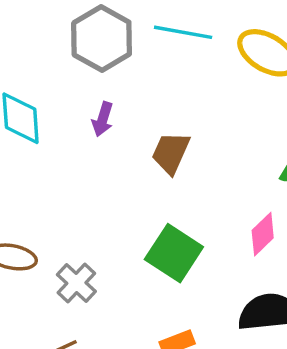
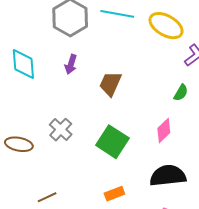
gray cross: (76, 283) -> (61, 130), moved

